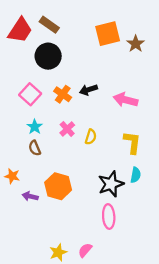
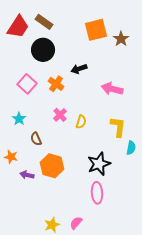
black arrow: (88, 90) -> (79, 69), moved
cyan star: (35, 127) -> (19, 119), moved
brown semicircle: (35, 148) -> (36, 139), moved
cyan semicircle: (136, 175) -> (131, 148), moved

